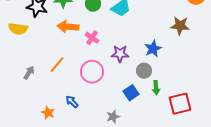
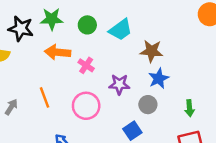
brown star: (180, 26) -> (151, 51), moved
orange line: (57, 65) -> (45, 97), turned -60
green arrow: (156, 88) -> (189, 108), moved

